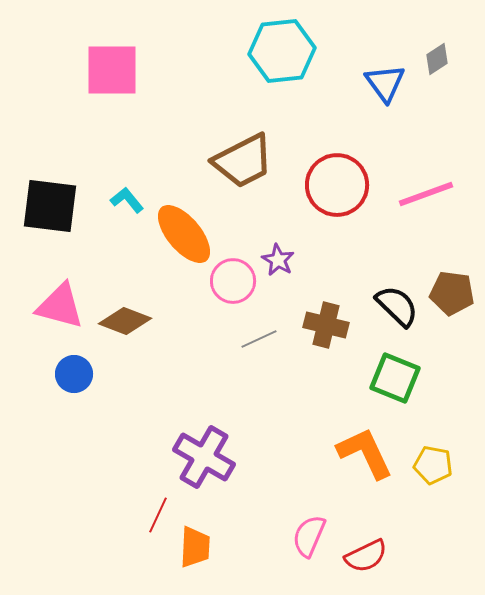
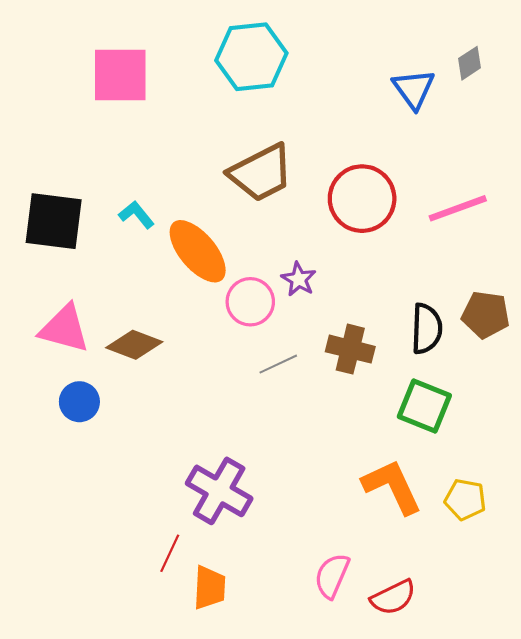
cyan hexagon: (282, 51) -> (251, 57), moved
black semicircle: (397, 306) -> (427, 329), turned 48

